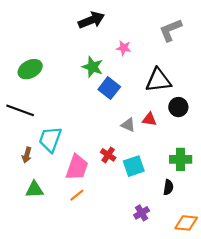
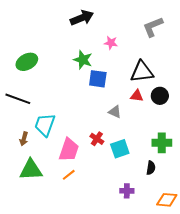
blue square: (109, 88) -> (98, 79), turned -30
red triangle: (149, 119) -> (137, 96), moved
green triangle: (35, 190) -> (31, 170), size x1.4
purple cross: (142, 213) -> (127, 191), turned 32

